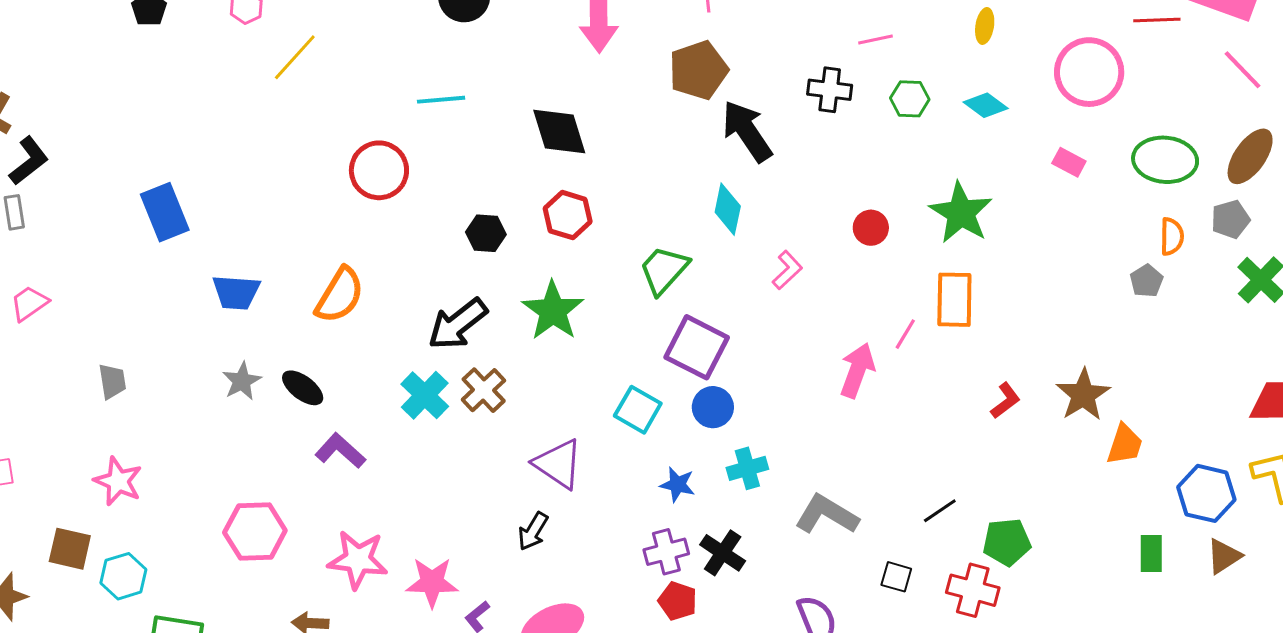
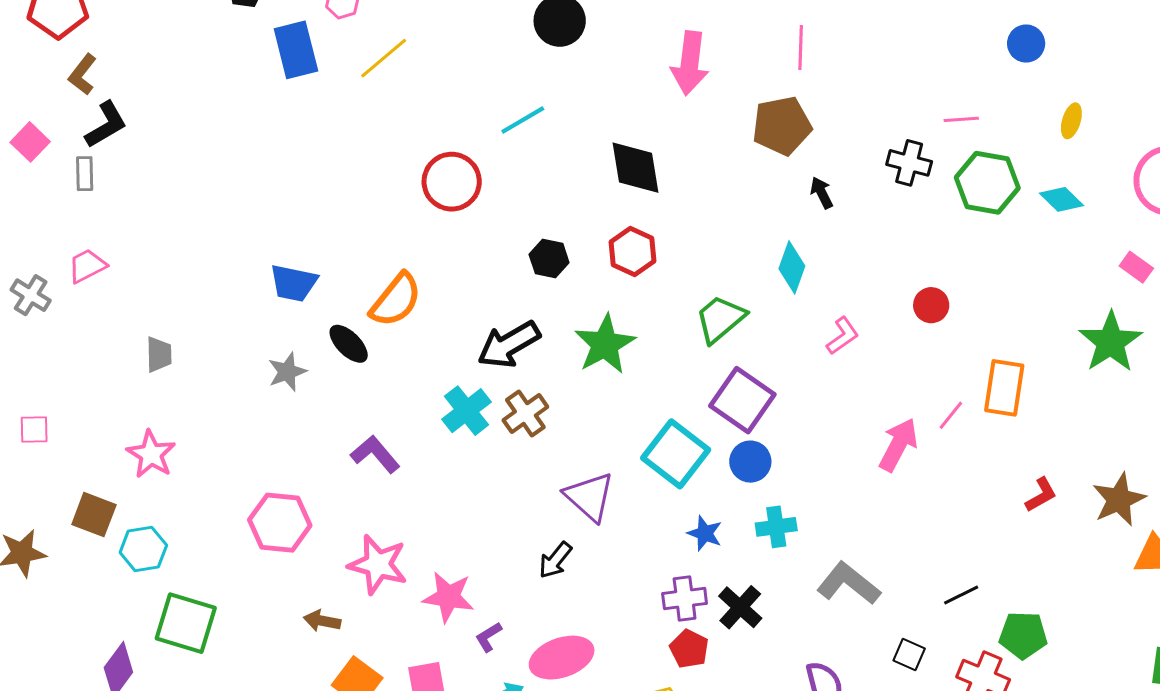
green hexagon: (910, 99) -> (987, 183), size x1.6
cyan line: (441, 100) -> (523, 120), turned -33
black arrow: (747, 131) -> (822, 193), size x0.5
blue rectangle: (165, 212) -> (296, 50), moved
green star: (961, 213) -> (1111, 342), moved
black ellipse: (303, 388) -> (349, 344), moved
cyan square: (638, 410) -> (676, 454), size x1.4

